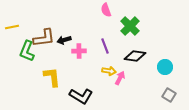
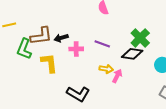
green cross: (130, 26) -> (140, 38), moved
purple line: (105, 46) -> (102, 44), turned -49
yellow L-shape: (52, 77) -> (49, 63), moved

